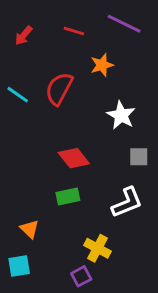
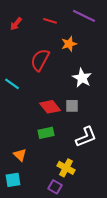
cyan line: (18, 95) -> (12, 84), moved
gray square: (139, 157) -> (72, 106), moved
purple square: (81, 276) -> (55, 187), turned -32

